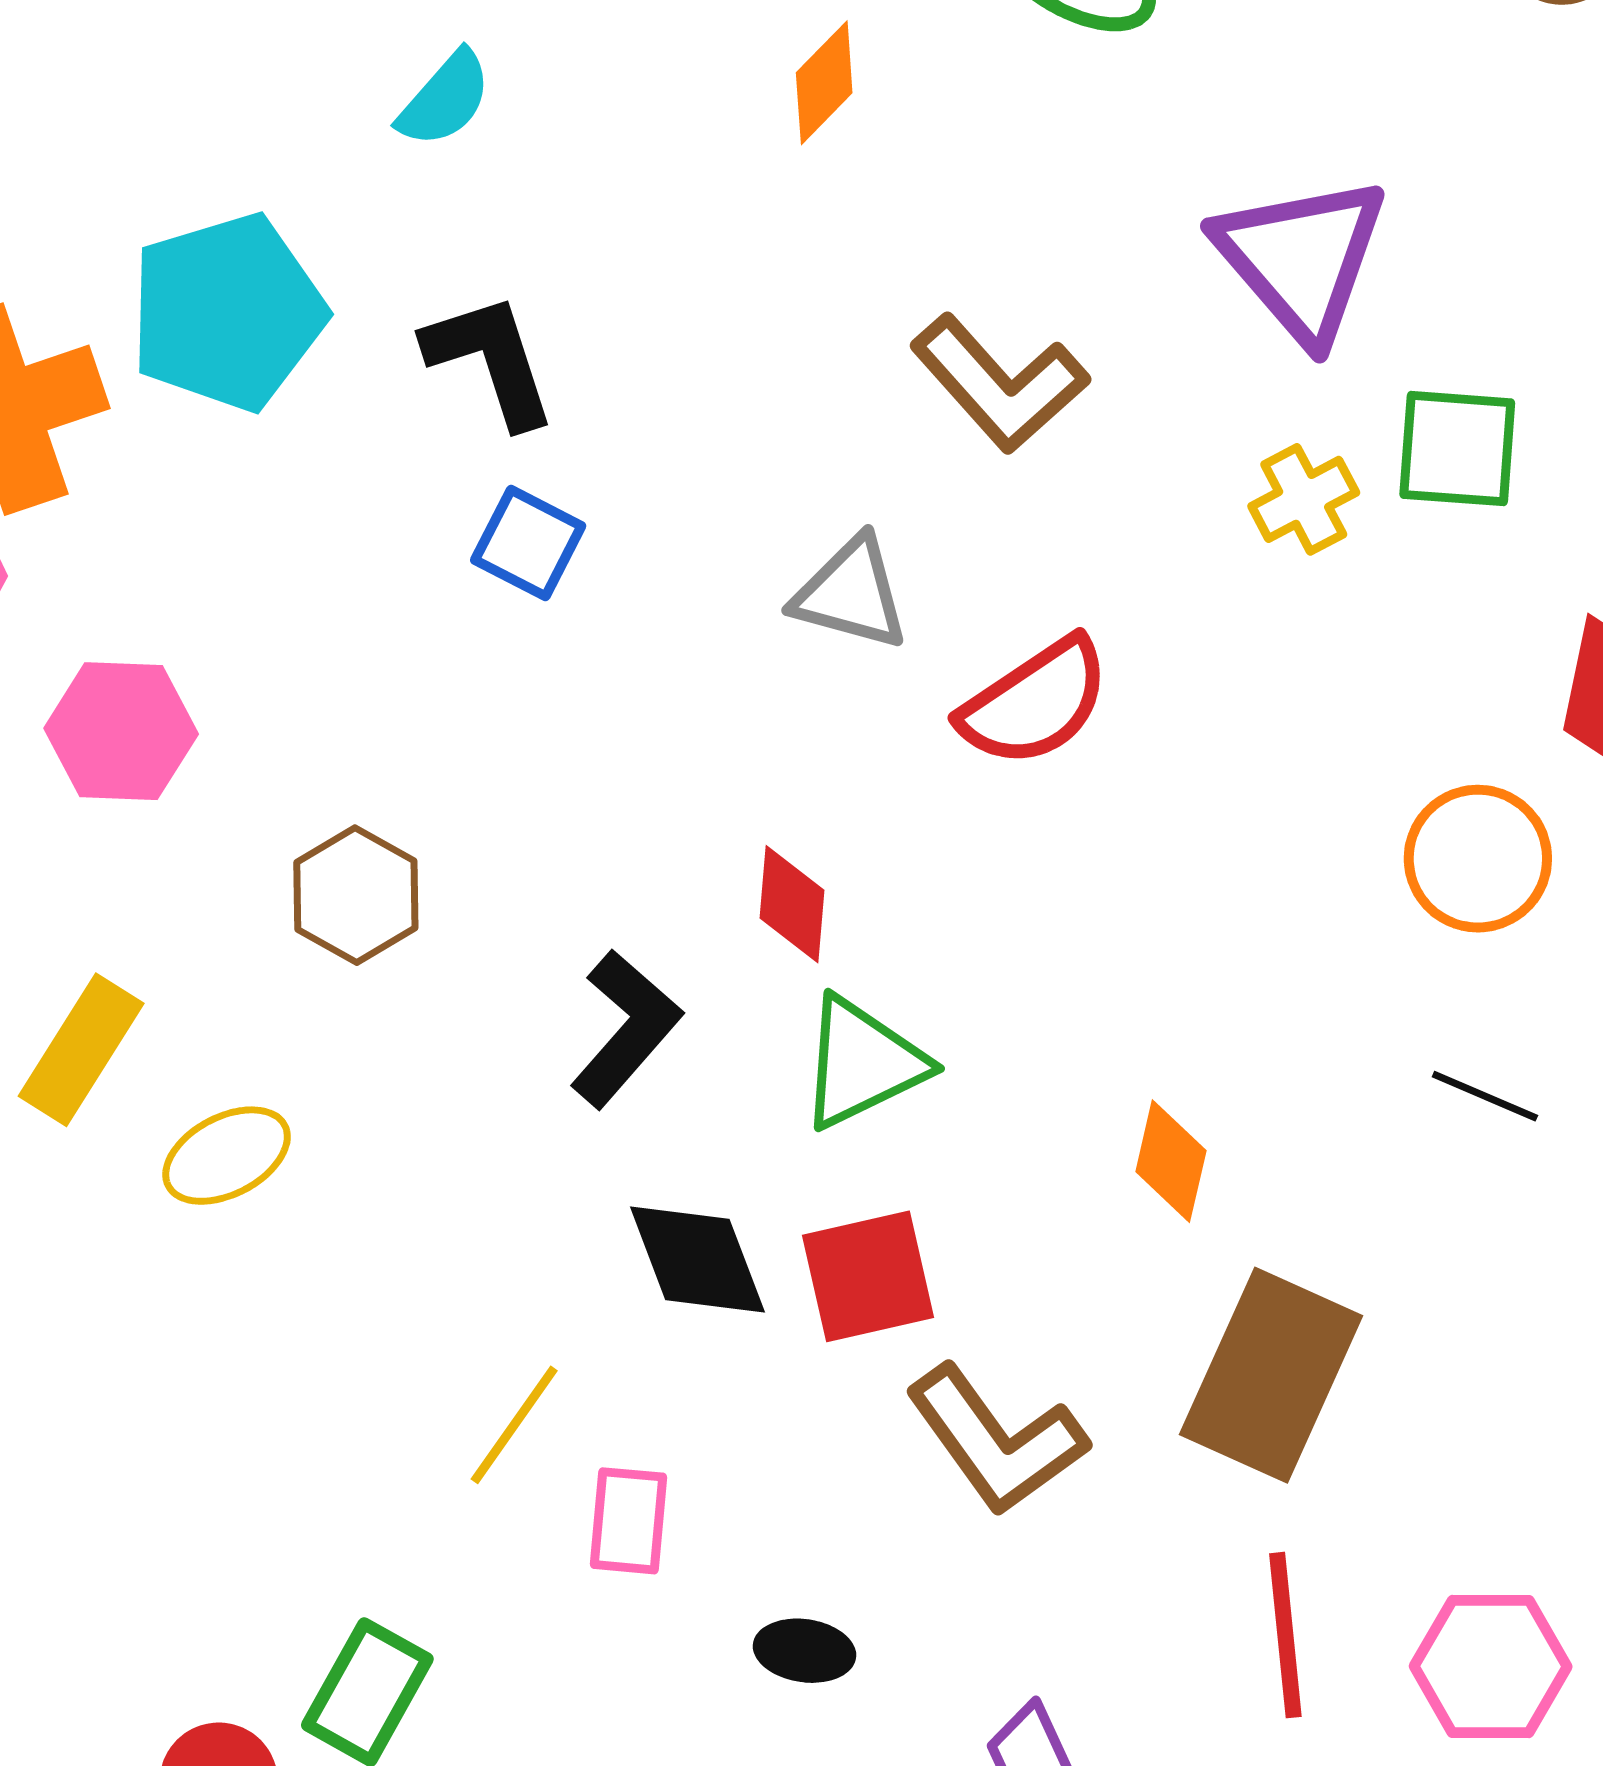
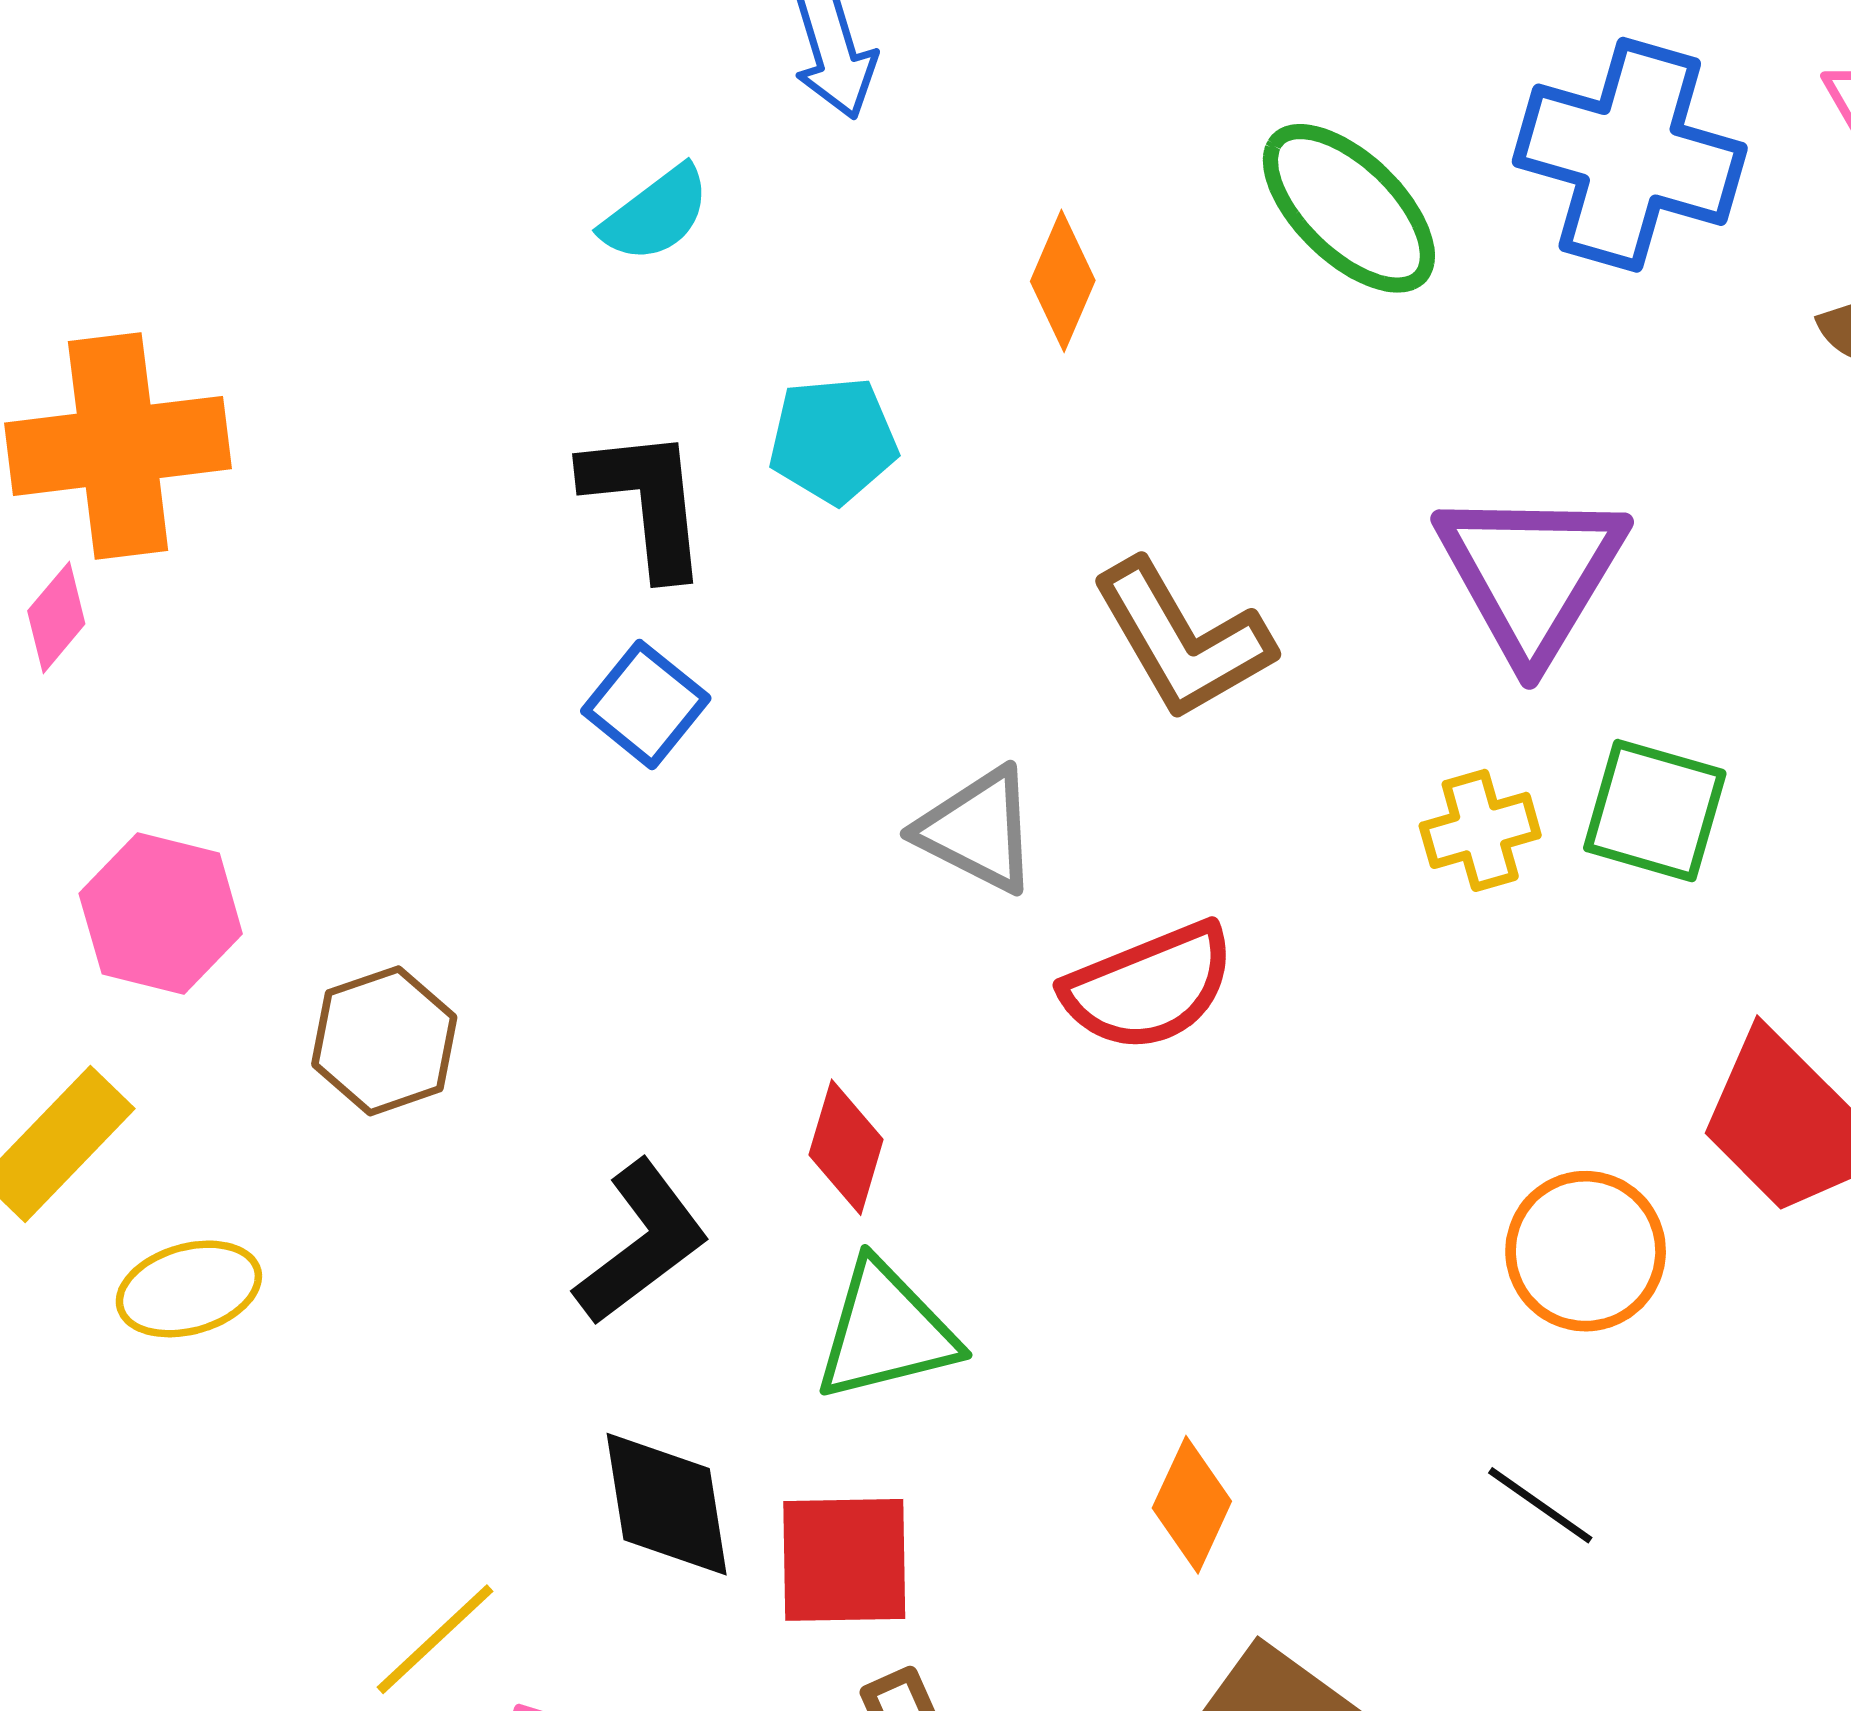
orange diamond: (824, 83) -> (1063, 281), turned -33
cyan pentagon: (227, 312) -> (833, 440), moved, size x0.6
pink hexagon: (121, 731) -> (161, 914), moved

